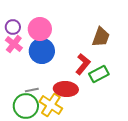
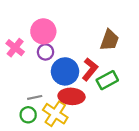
purple circle: (13, 27) -> (46, 52), moved
blue circle: (42, 51) -> (65, 71), moved
green circle: (26, 106) -> (28, 115), size x0.6

